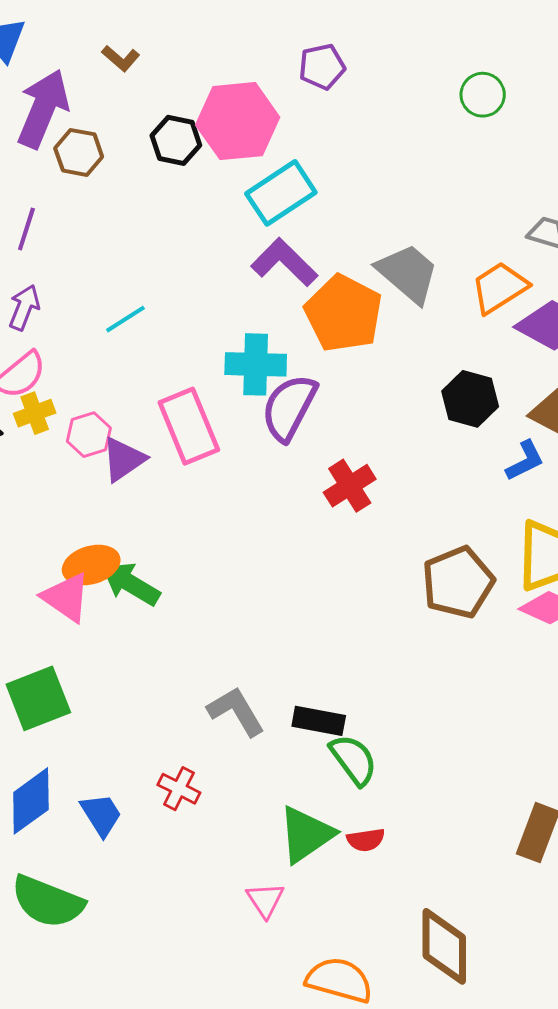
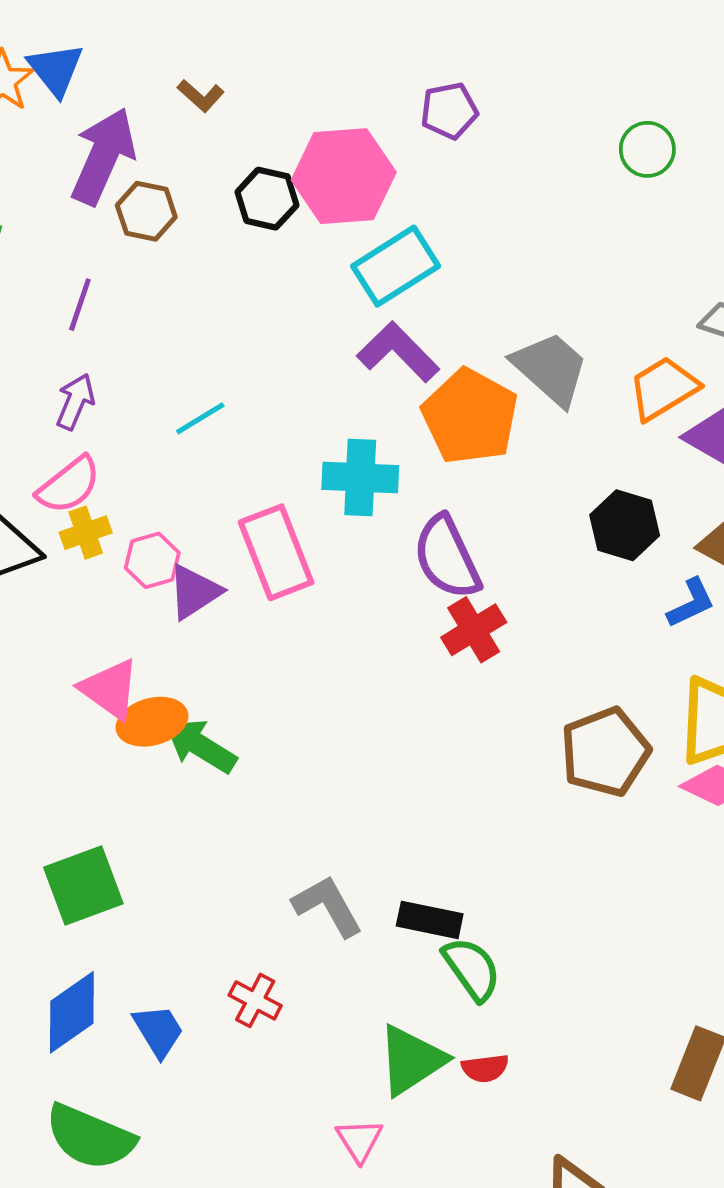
purple semicircle: (289, 408) -> (447, 557), moved, turned -54
pink triangle: (66, 597) -> (110, 689), moved

